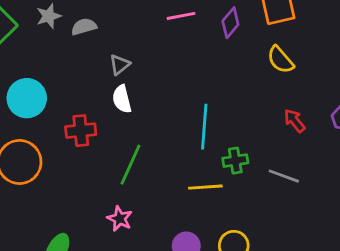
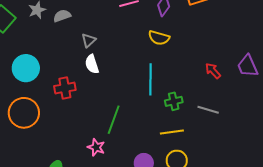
yellow semicircle: (280, 60) -> (159, 38), moved, turned -30
green line: (130, 165) -> (114, 120), moved
yellow line: (205, 187) -> (172, 132), moved

